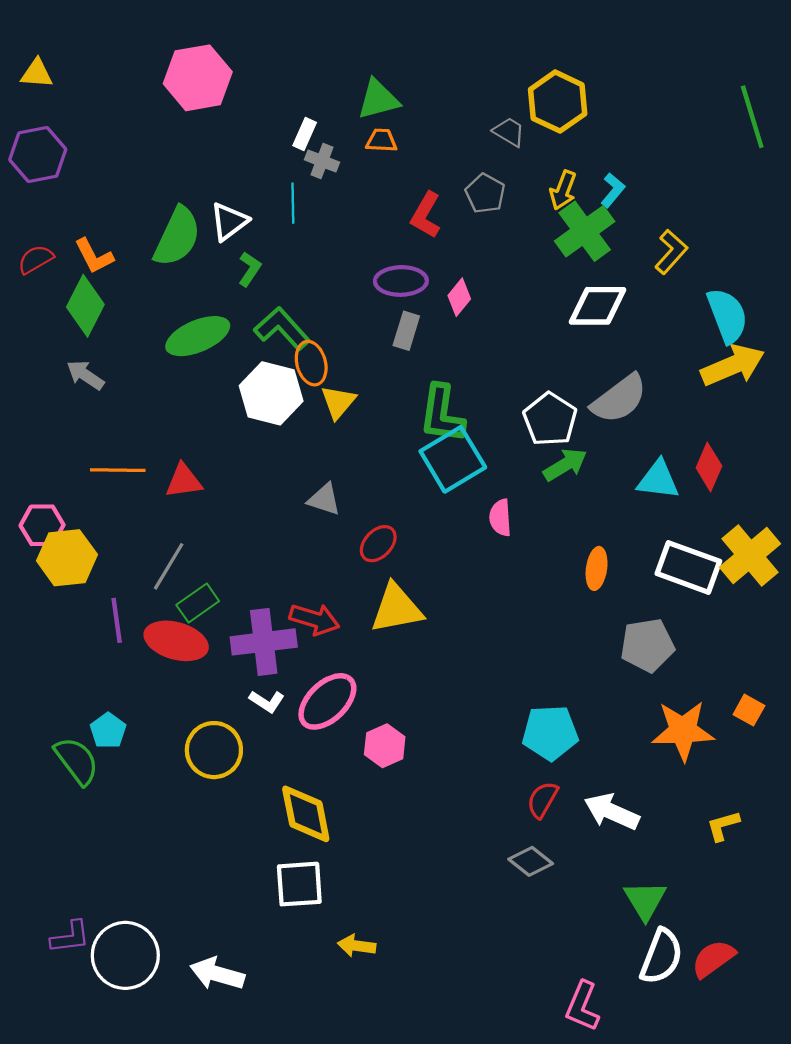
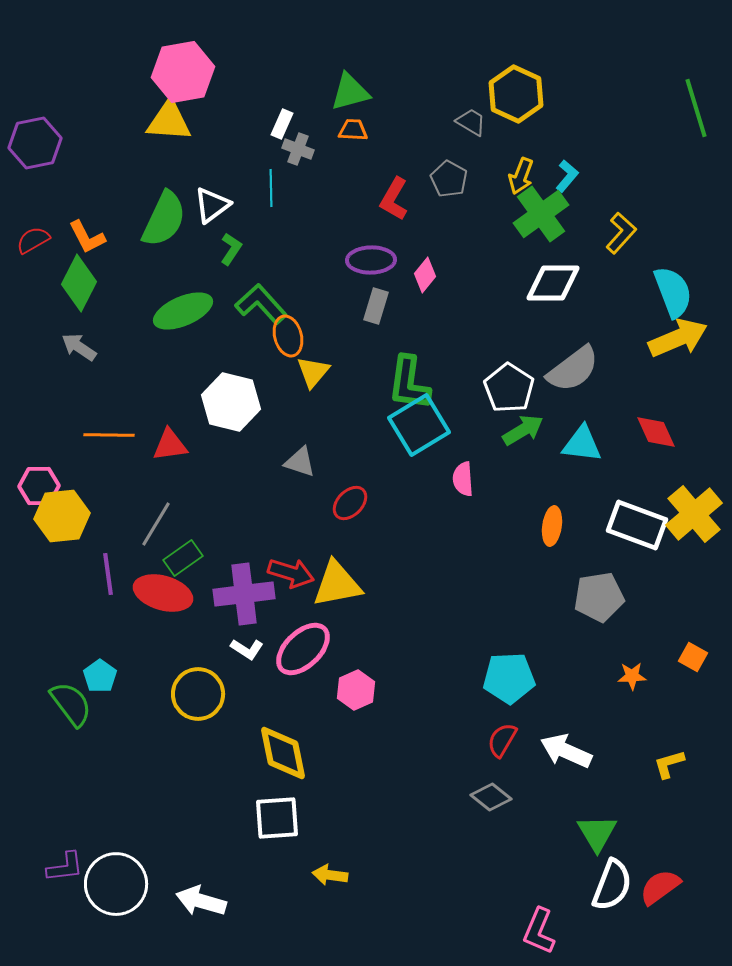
yellow triangle: (37, 73) -> (169, 121), moved, size x1.5
white hexagon: (271, 393) -> (231, 402), moved
red diamond: (709, 467) -> (656, 432), turned -48
cyan triangle: (658, 480) -> (582, 444), moved
yellow triangle: (397, 608) -> (337, 584), moved
orange star: (683, 731) -> (632, 676), size x0.5

